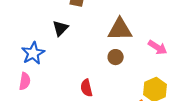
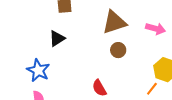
black triangle: (60, 28) -> (57, 38), turned 30

